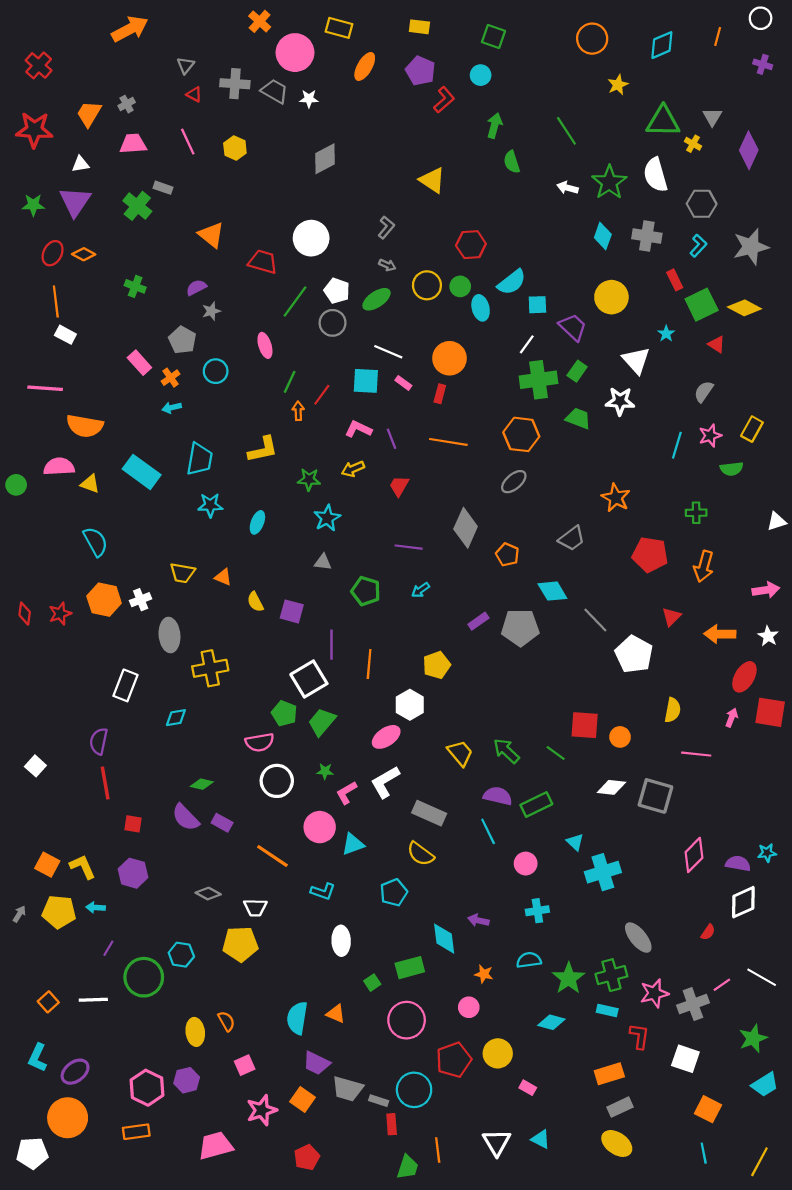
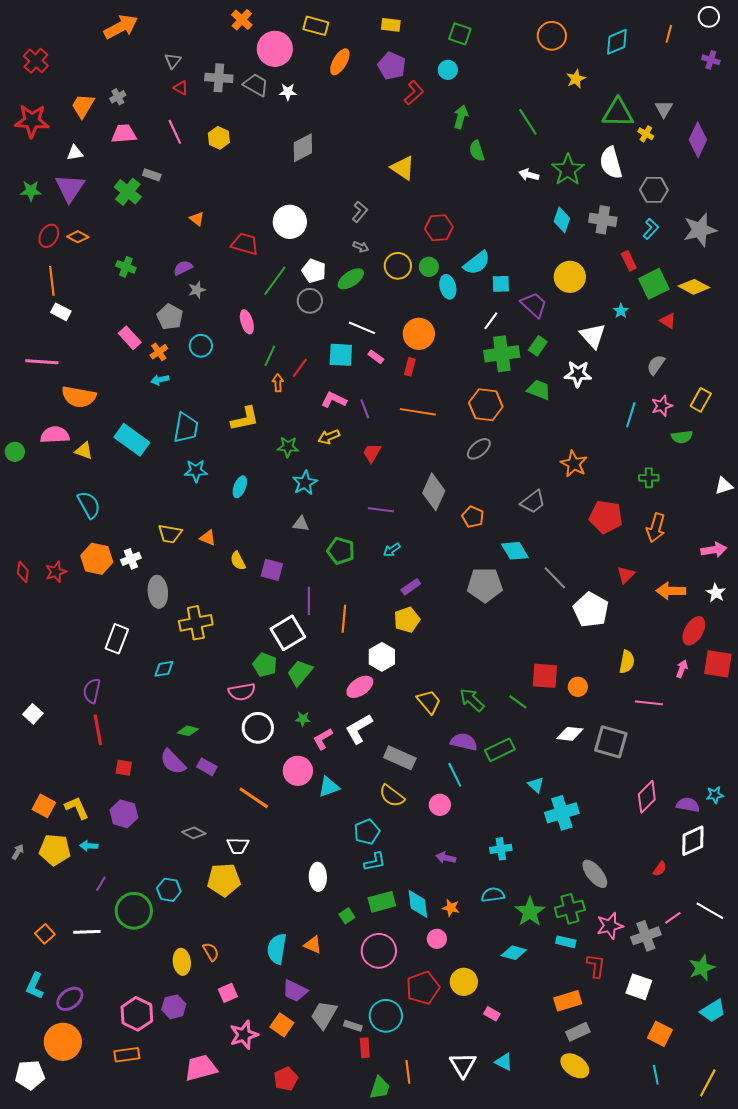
orange triangle: (211, 235) -> (197, 219), size x0.6
purple rectangle: (478, 621) -> (411, 587), moved
pink circle: (526, 864) -> (440, 805), moved
cyan L-shape: (323, 891) -> (375, 862), moved, turned -30
cyan diamond: (444, 939) -> (418, 904), moved
gray trapezoid: (348, 1089) -> (324, 1015), turned 104

